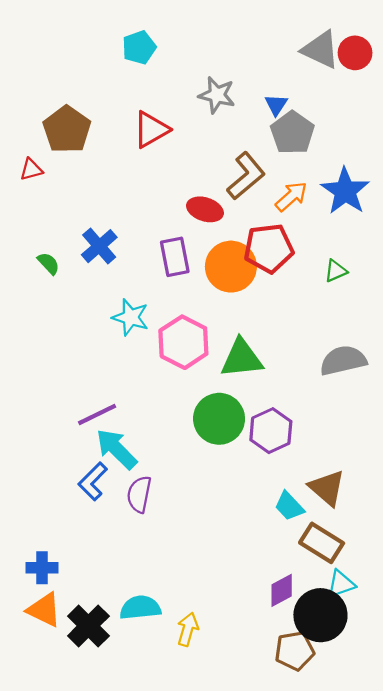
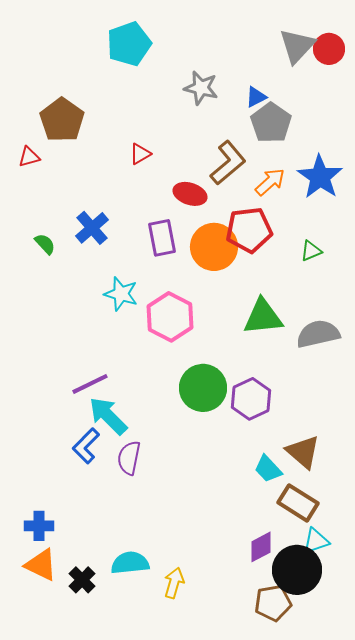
cyan pentagon: (139, 47) -> (129, 44), size x1.4
gray triangle: (320, 50) -> (297, 46), turned 48
blue triangle: (276, 105) -> (256, 97), turned 30
red triangle: (151, 130) -> (140, 154), moved, size x0.6
green triangle: (242, 358) -> (263, 317), moved
black cross: (88, 626) -> (82, 580), size x0.7

